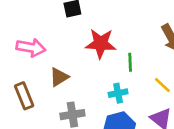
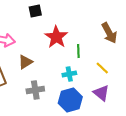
red star: (101, 43) -> (56, 37), turned 30

